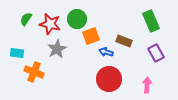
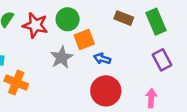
brown rectangle: (124, 41) -> (124, 18), moved
gray star: (57, 49) -> (62, 57), moved

